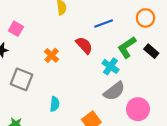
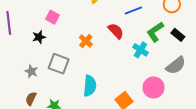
gray semicircle: (114, 91) -> (176, 65), moved
cyan semicircle: (55, 104) -> (90, 86), size x1.5
pink circle: (138, 109) -> (154, 88), moved

